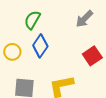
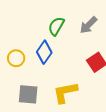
green semicircle: (32, 20) -> (56, 26), moved

